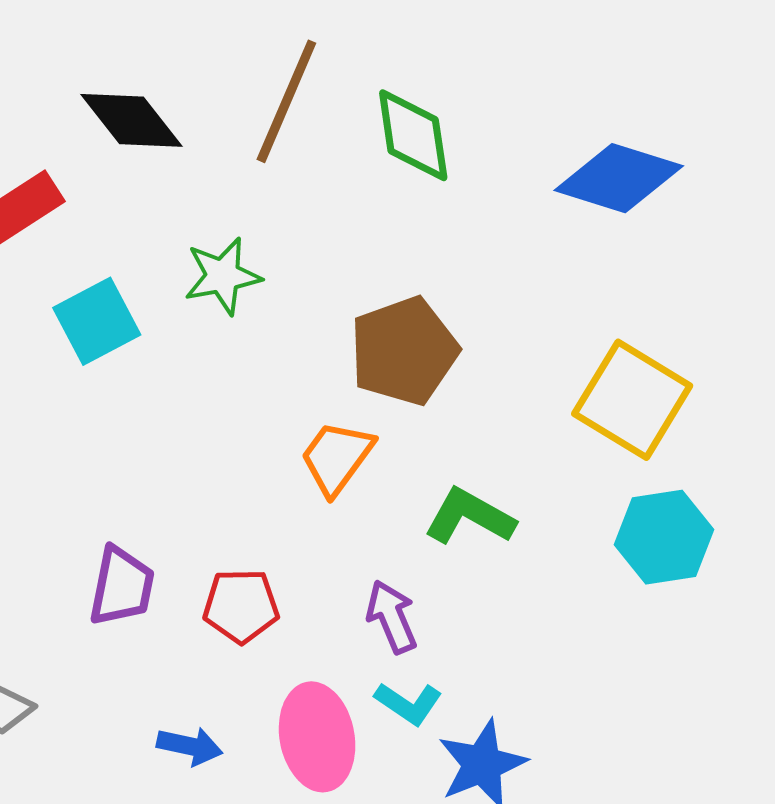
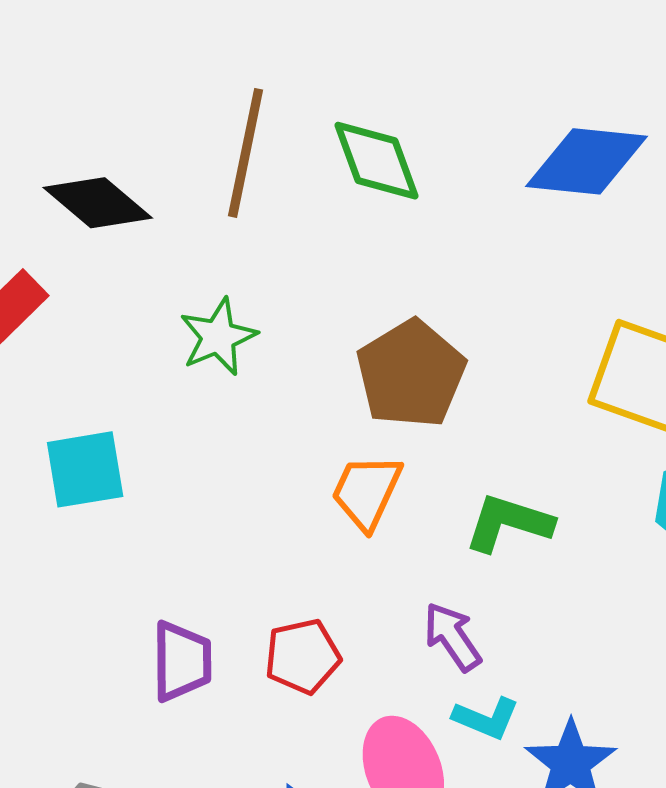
cyan square: (97, 321) -> (85, 469), moved, turned 30

